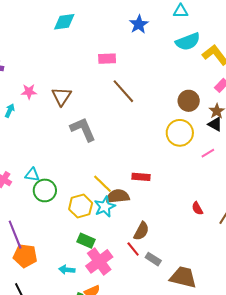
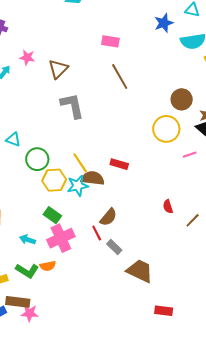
blue star: (139, 24) -> (164, 23), moved
green circle: (45, 190) -> (37, 159), moved

